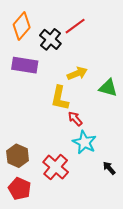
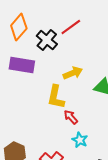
cyan star: (84, 142) -> (80, 140), size x0.7

